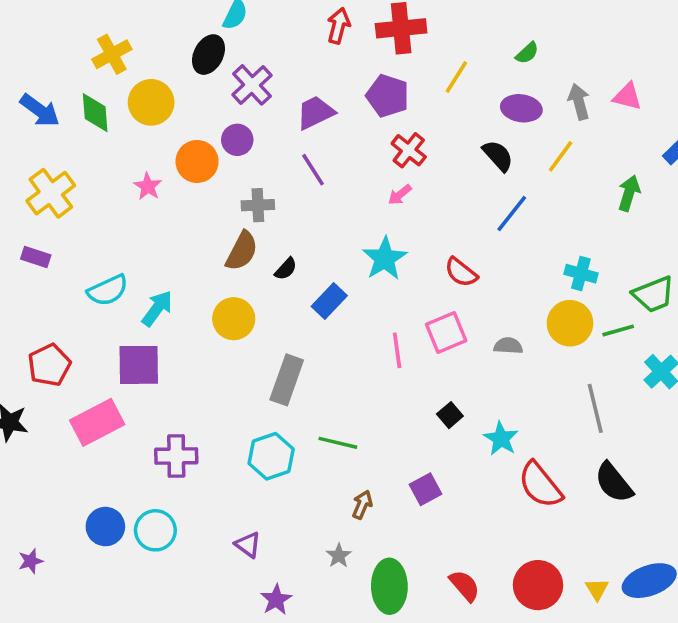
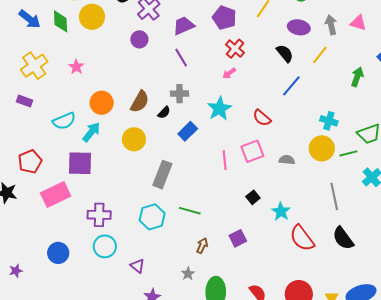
orange circle: (197, 161) -> (102, 103), moved
pink star: (148, 186) -> (76, 67), moved
gray cross: (258, 205) -> (179, 94), moved
cyan circle: (155, 530) -> (105, 246), moved

